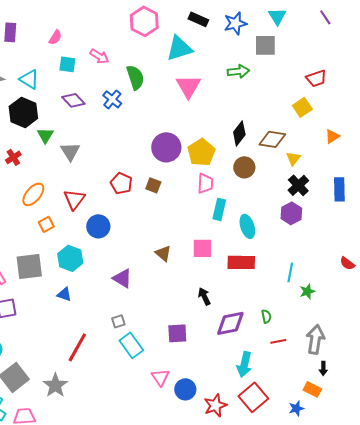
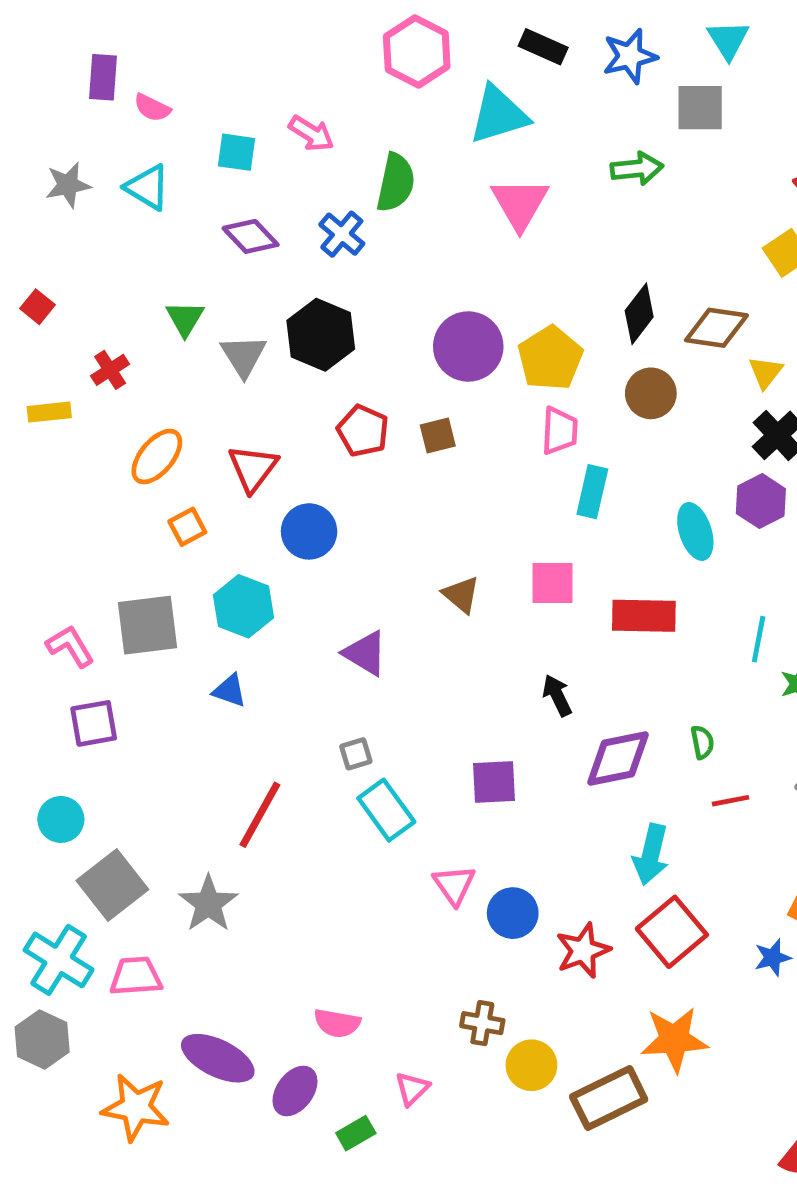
pink semicircle: (55, 37) -> (152, 108), moved, turned 84
green semicircle: (135, 77) -> (396, 183), turned 30
black hexagon: (23, 112) -> (321, 335), moved
brown square: (153, 185) -> (438, 435), turned -35
cyan ellipse: (247, 226) -> (695, 531), moved

